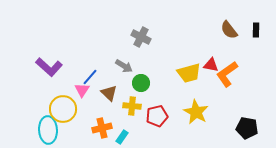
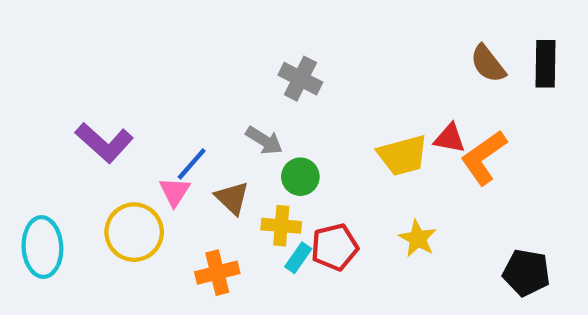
black rectangle: (256, 30) -> (546, 64), size x1.5
yellow star: (196, 112) -> (418, 239), size x0.7
cyan ellipse: (48, 130) -> (42, 247), moved
cyan rectangle: (122, 137) -> (298, 258), moved

